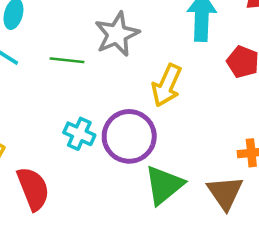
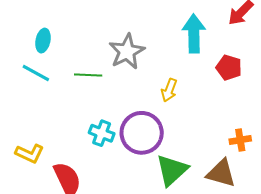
yellow arrow: (167, 85) -> (169, 90), size x0.7
brown triangle: (225, 193) -> (221, 173), turned -36

